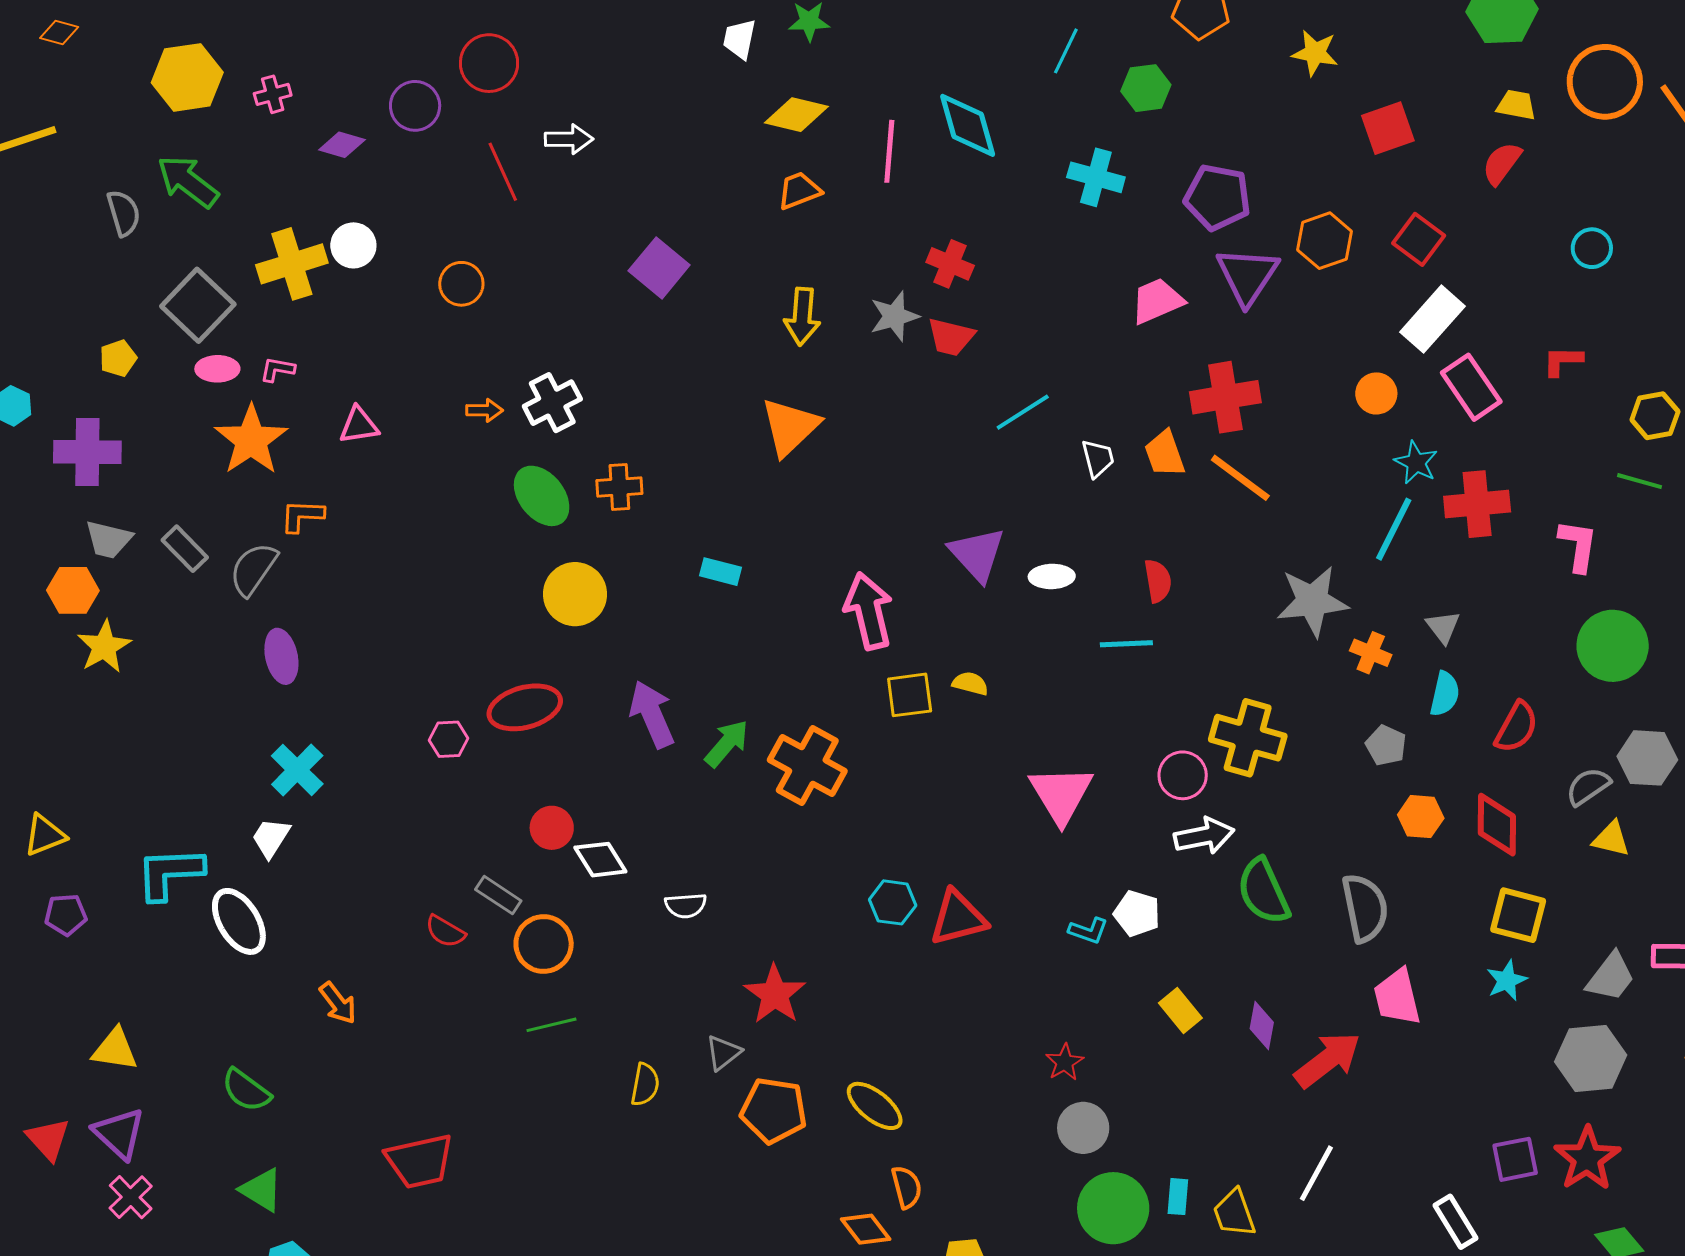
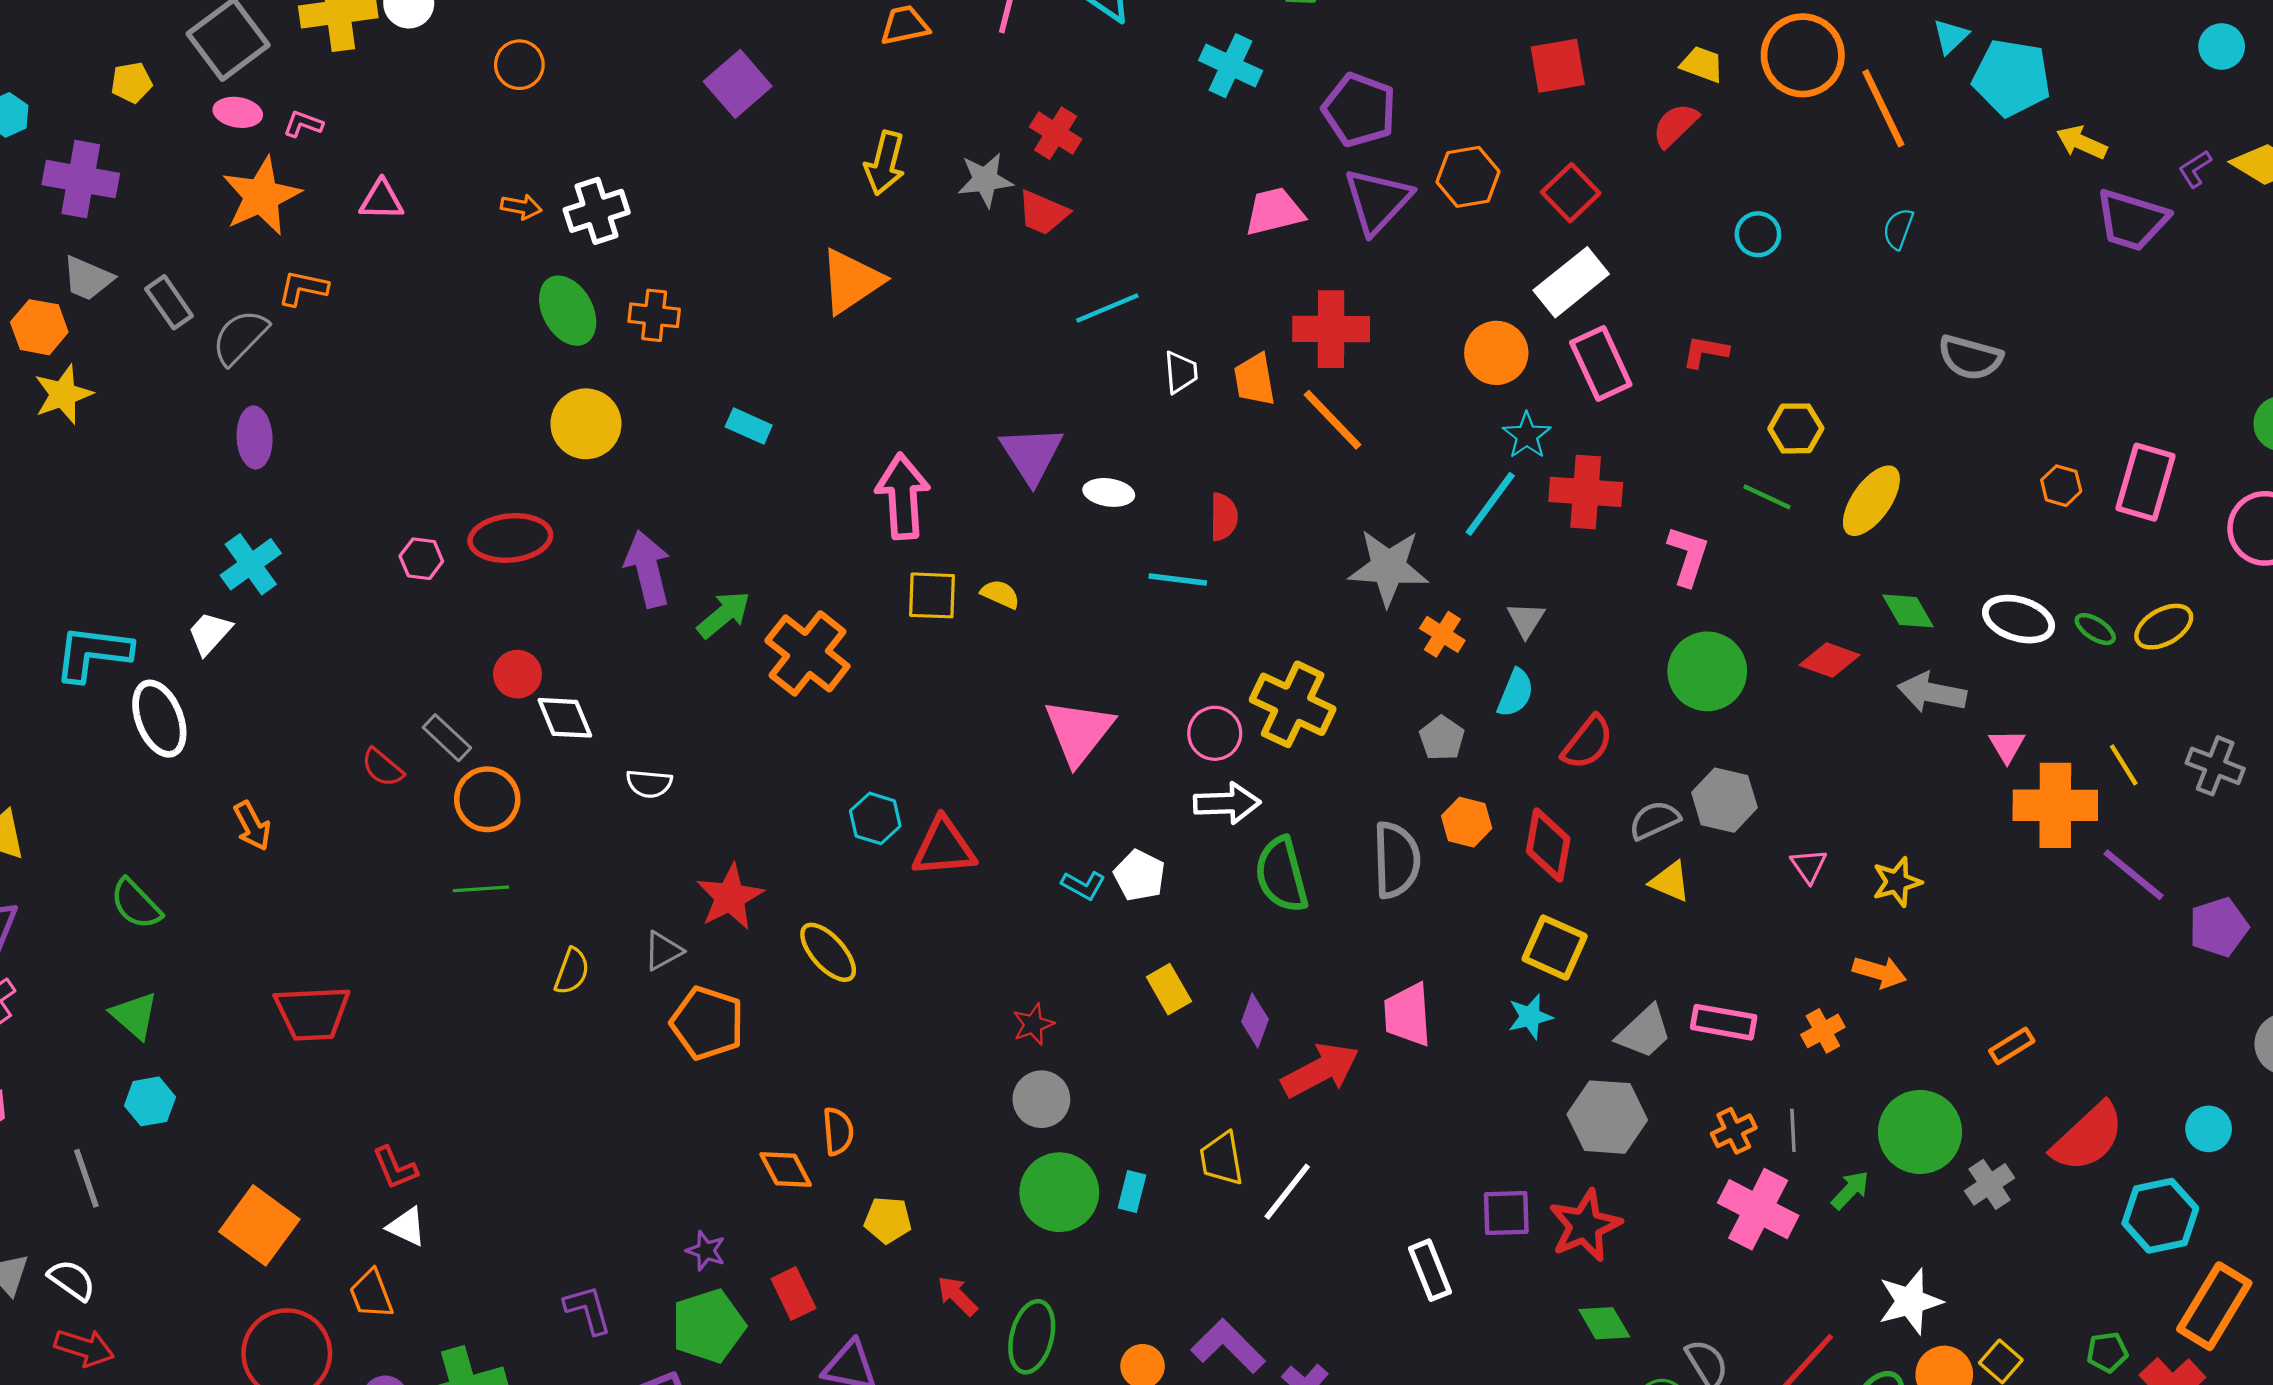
orange circle: (1376, 393) -> (1496, 353), size x1.4
gray semicircle: (1365, 908) -> (1396, 860), moved
yellow ellipse: (875, 1106) -> (828, 952), moved
yellow trapezoid: (1234, 1213) -> (1222, 1159), moved

